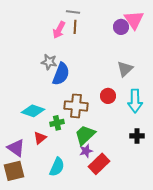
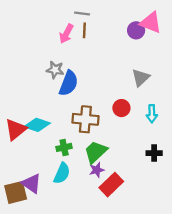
pink triangle: (134, 20) -> (151, 23), turned -35
cyan arrow: (135, 101) -> (152, 114), size x0.7
green cross: (57, 123) -> (64, 147), moved
red triangle: (40, 138) -> (16, 129), moved, size x1.5
purple triangle: (16, 148) -> (31, 183), moved
cyan semicircle: (57, 167) -> (62, 173), moved

